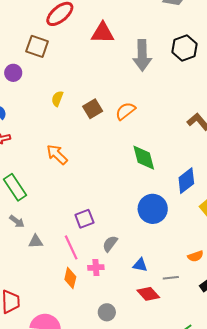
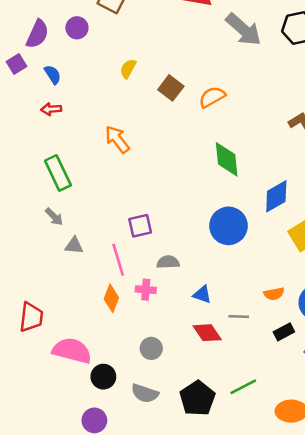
gray arrow: (142, 55) -> (243, 30), turned -56
brown square: (93, 109) -> (171, 88), turned -30
gray semicircle: (110, 244) -> (168, 262), turned 42

